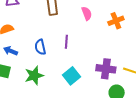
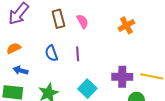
pink semicircle: (87, 13) -> (82, 21), moved
blue semicircle: (40, 47) -> (51, 53), moved

